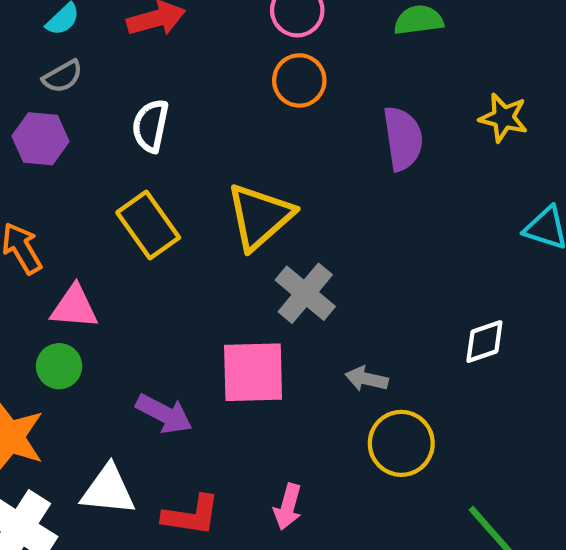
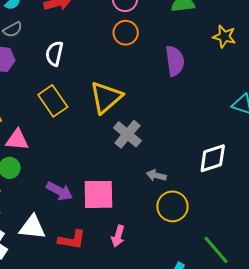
yellow star: (503, 118) -> (224, 37), moved
white diamond: (484, 342) -> (213, 158), size x1.4
pink square: (253, 372) -> (98, 194), moved

